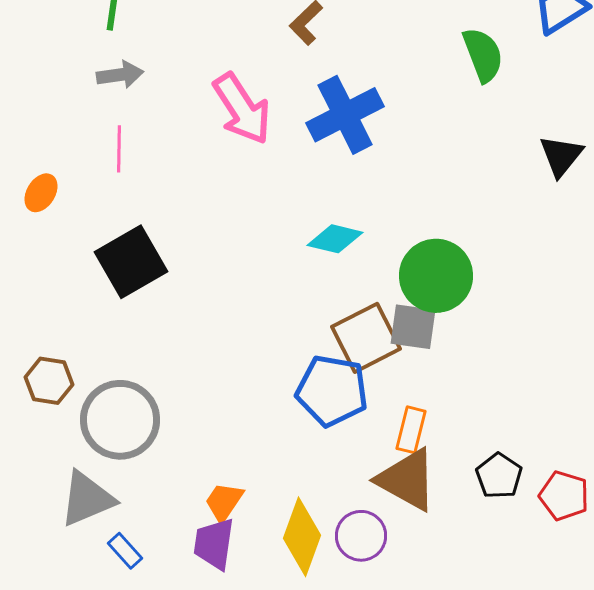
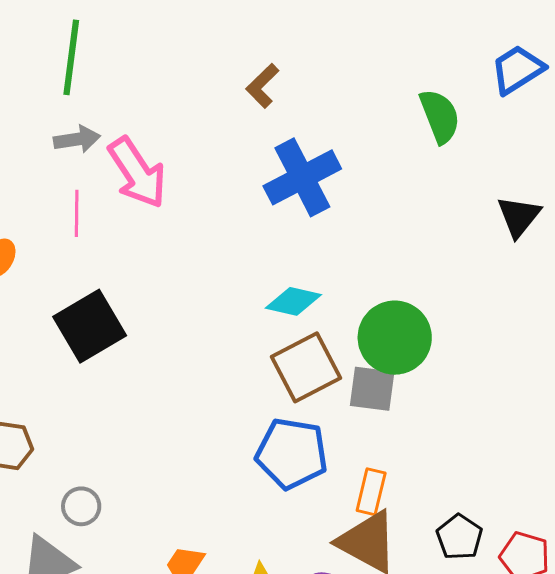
pink arrow: (242, 109) -> (137, 173), moved
brown square: (366, 338) -> (306, 367), moved
gray circle: (120, 420) -> (81, 506), moved, size x0.5

